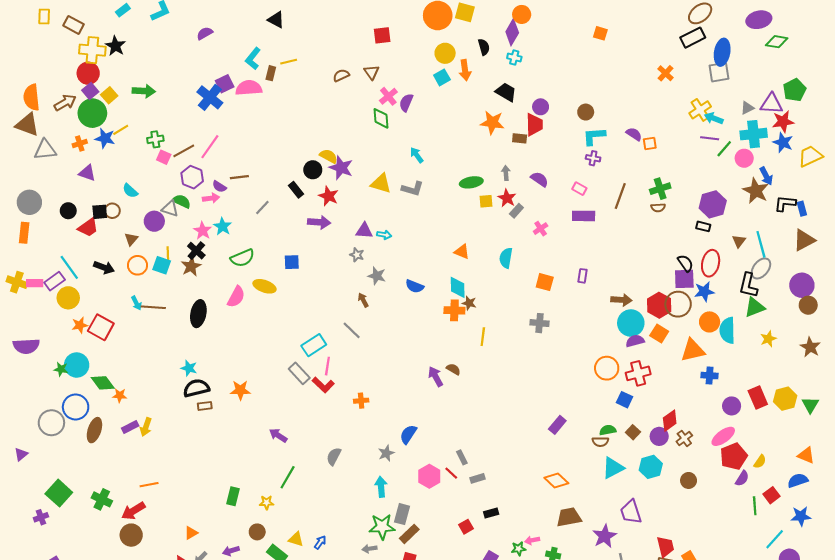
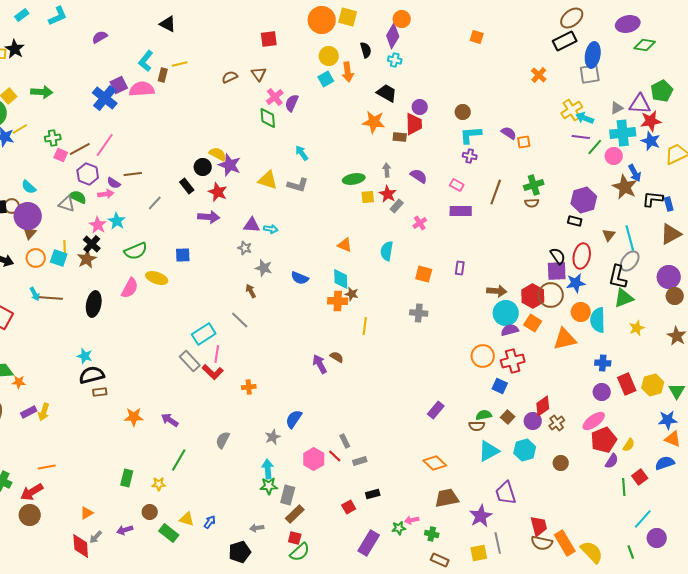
purple circle: (154, 221) -> (28, 216), moved, size x1.4
blue cross: (710, 376) -> (603, 363), moved
orange star: (240, 390) -> (134, 417), moved
blue star: (801, 516) -> (668, 420), moved
green star: (382, 527) -> (269, 486), moved, size x0.7

